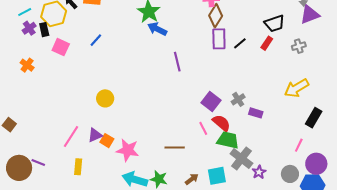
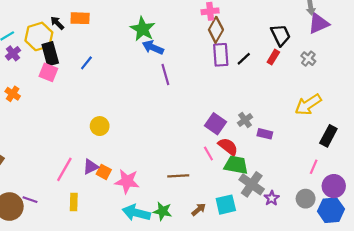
black trapezoid: (274, 23) -> (281, 35), turned -95
black rectangle: (44, 30) -> (50, 54), moved, size x1.5
gray cross: (299, 46) -> (308, 59), turned -32
purple line: (177, 62) -> (165, 74), moved

